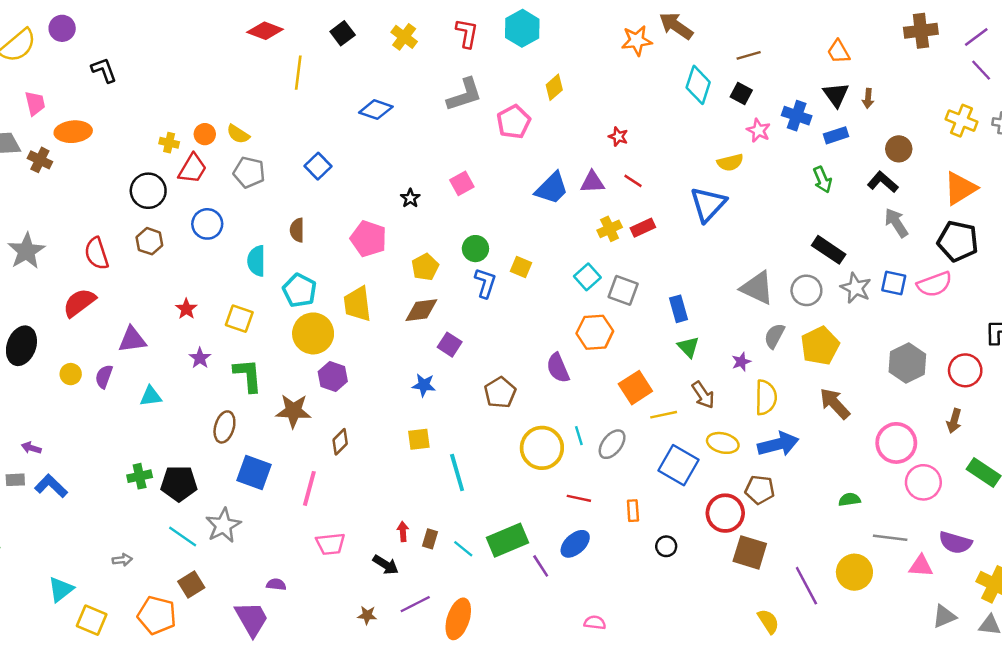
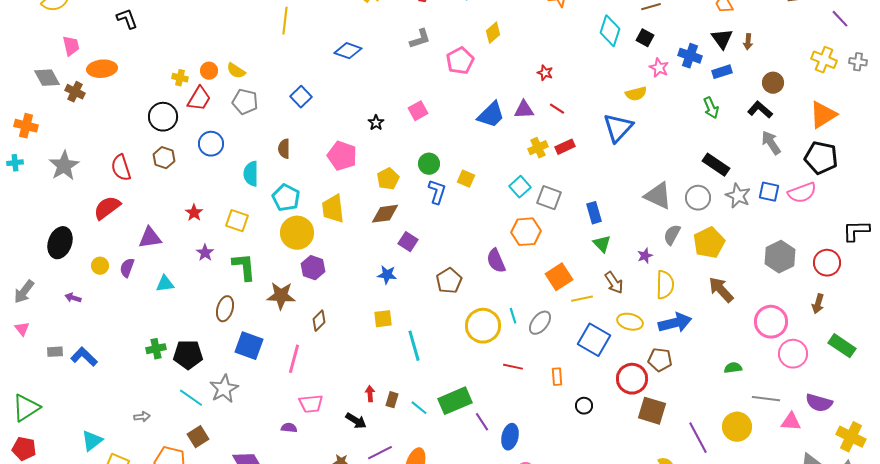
gray L-shape: (464, 95) -> (420, 39), size x0.7
purple arrow: (31, 448) -> (73, 298), moved
blue ellipse: (575, 544) -> (510, 437), moved, turned -35
purple semicircle: (276, 584) -> (289, 428), moved

